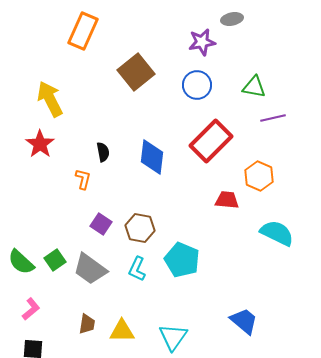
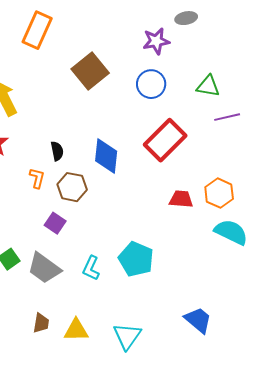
orange hexagon: (259, 176) -> (219, 193), moved
brown hexagon: (140, 228) -> (72, 187), moved

